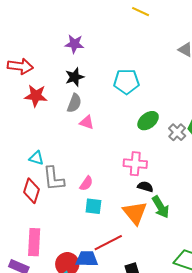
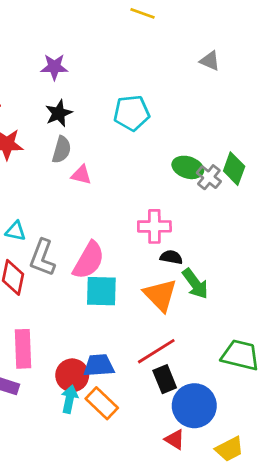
green ellipse: (148, 121) -> (188, 167), moved, turned 60
gray L-shape: (54, 179) -> (42, 258), turned 32
pink semicircle: (86, 183) -> (89, 260), size x1.8
cyan square: (93, 206) -> (101, 291), size x1.4
red line: (108, 243) -> (156, 351), moved

